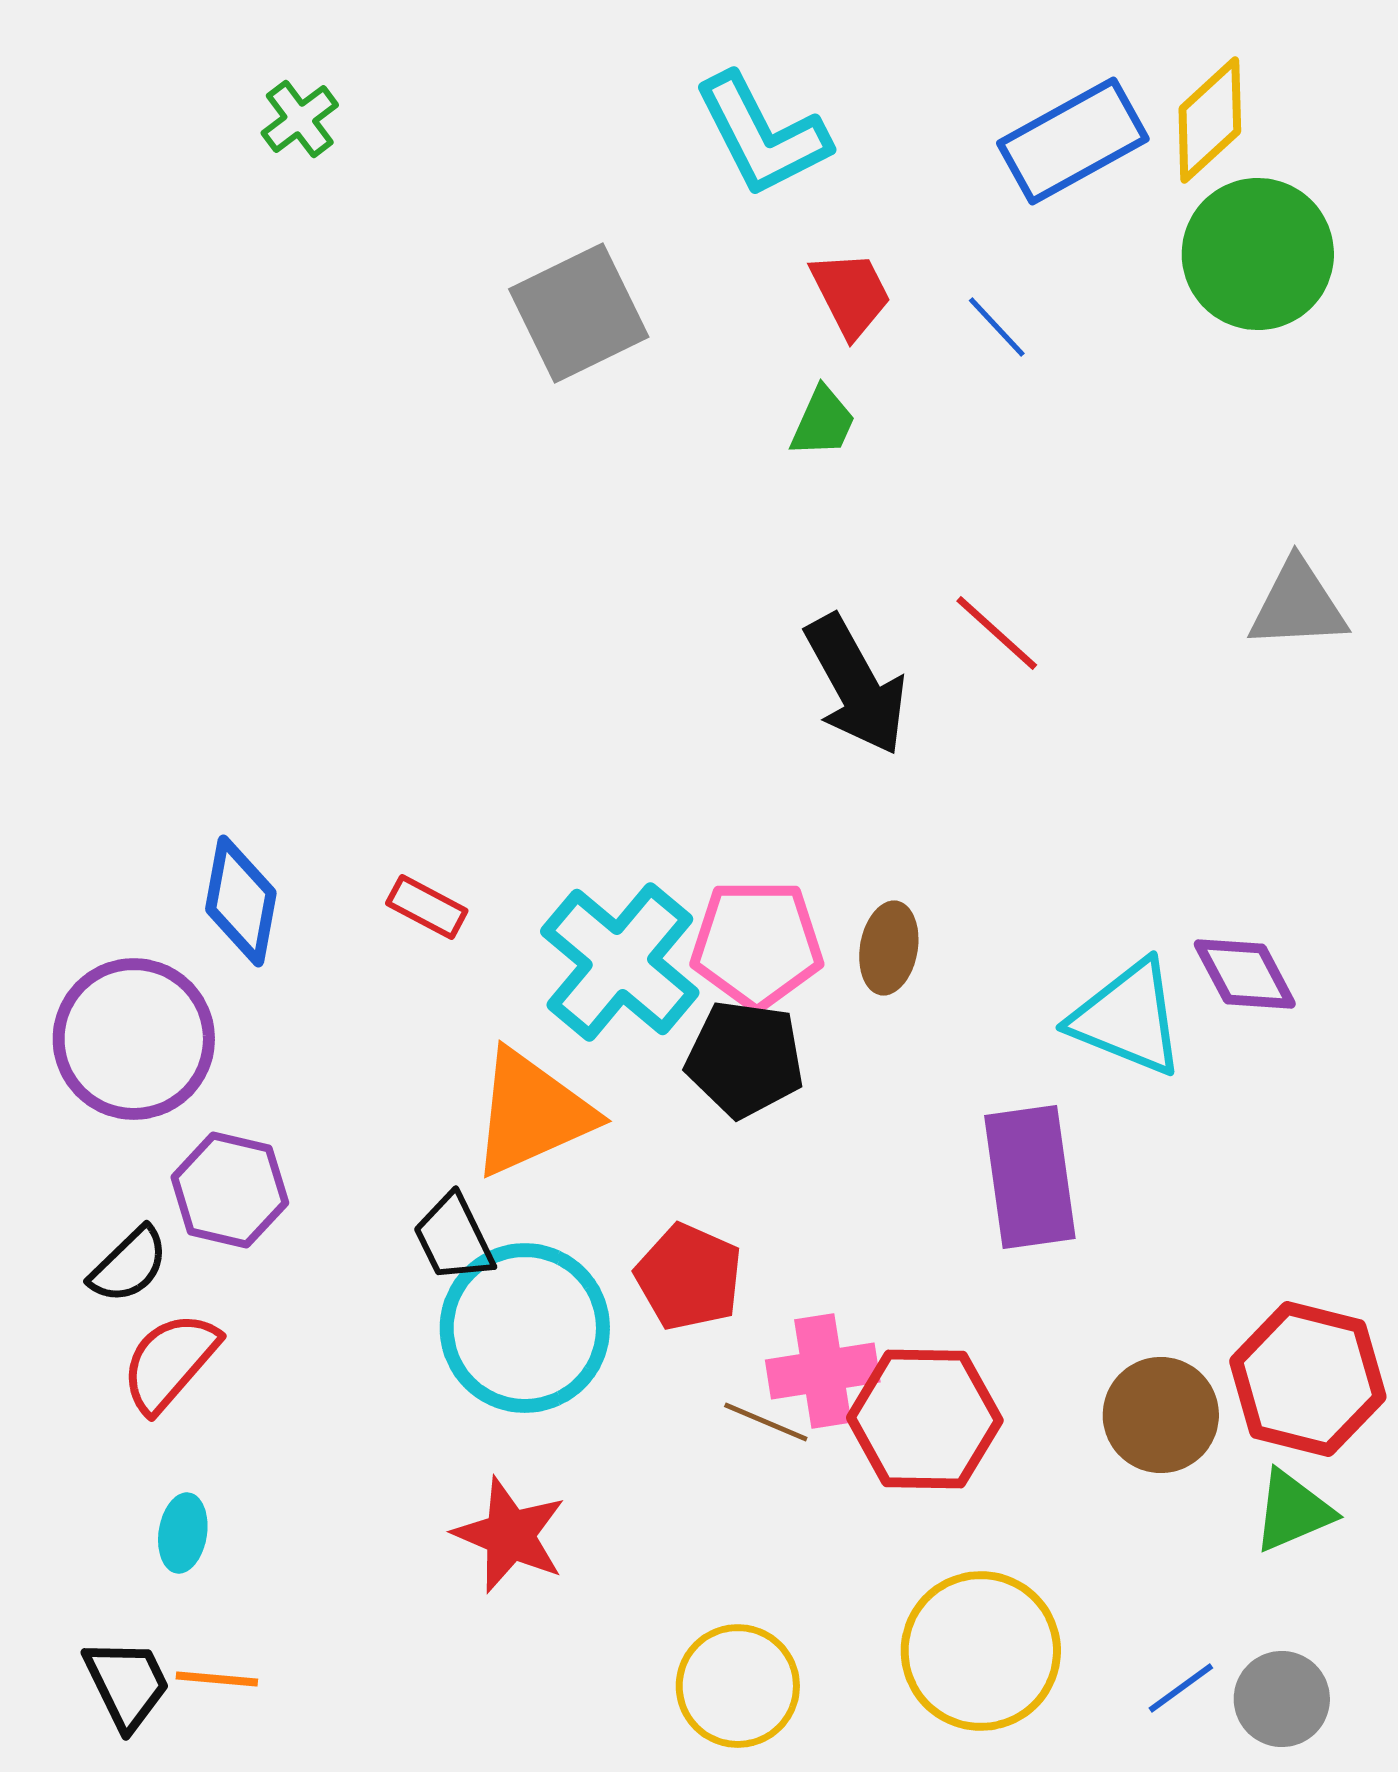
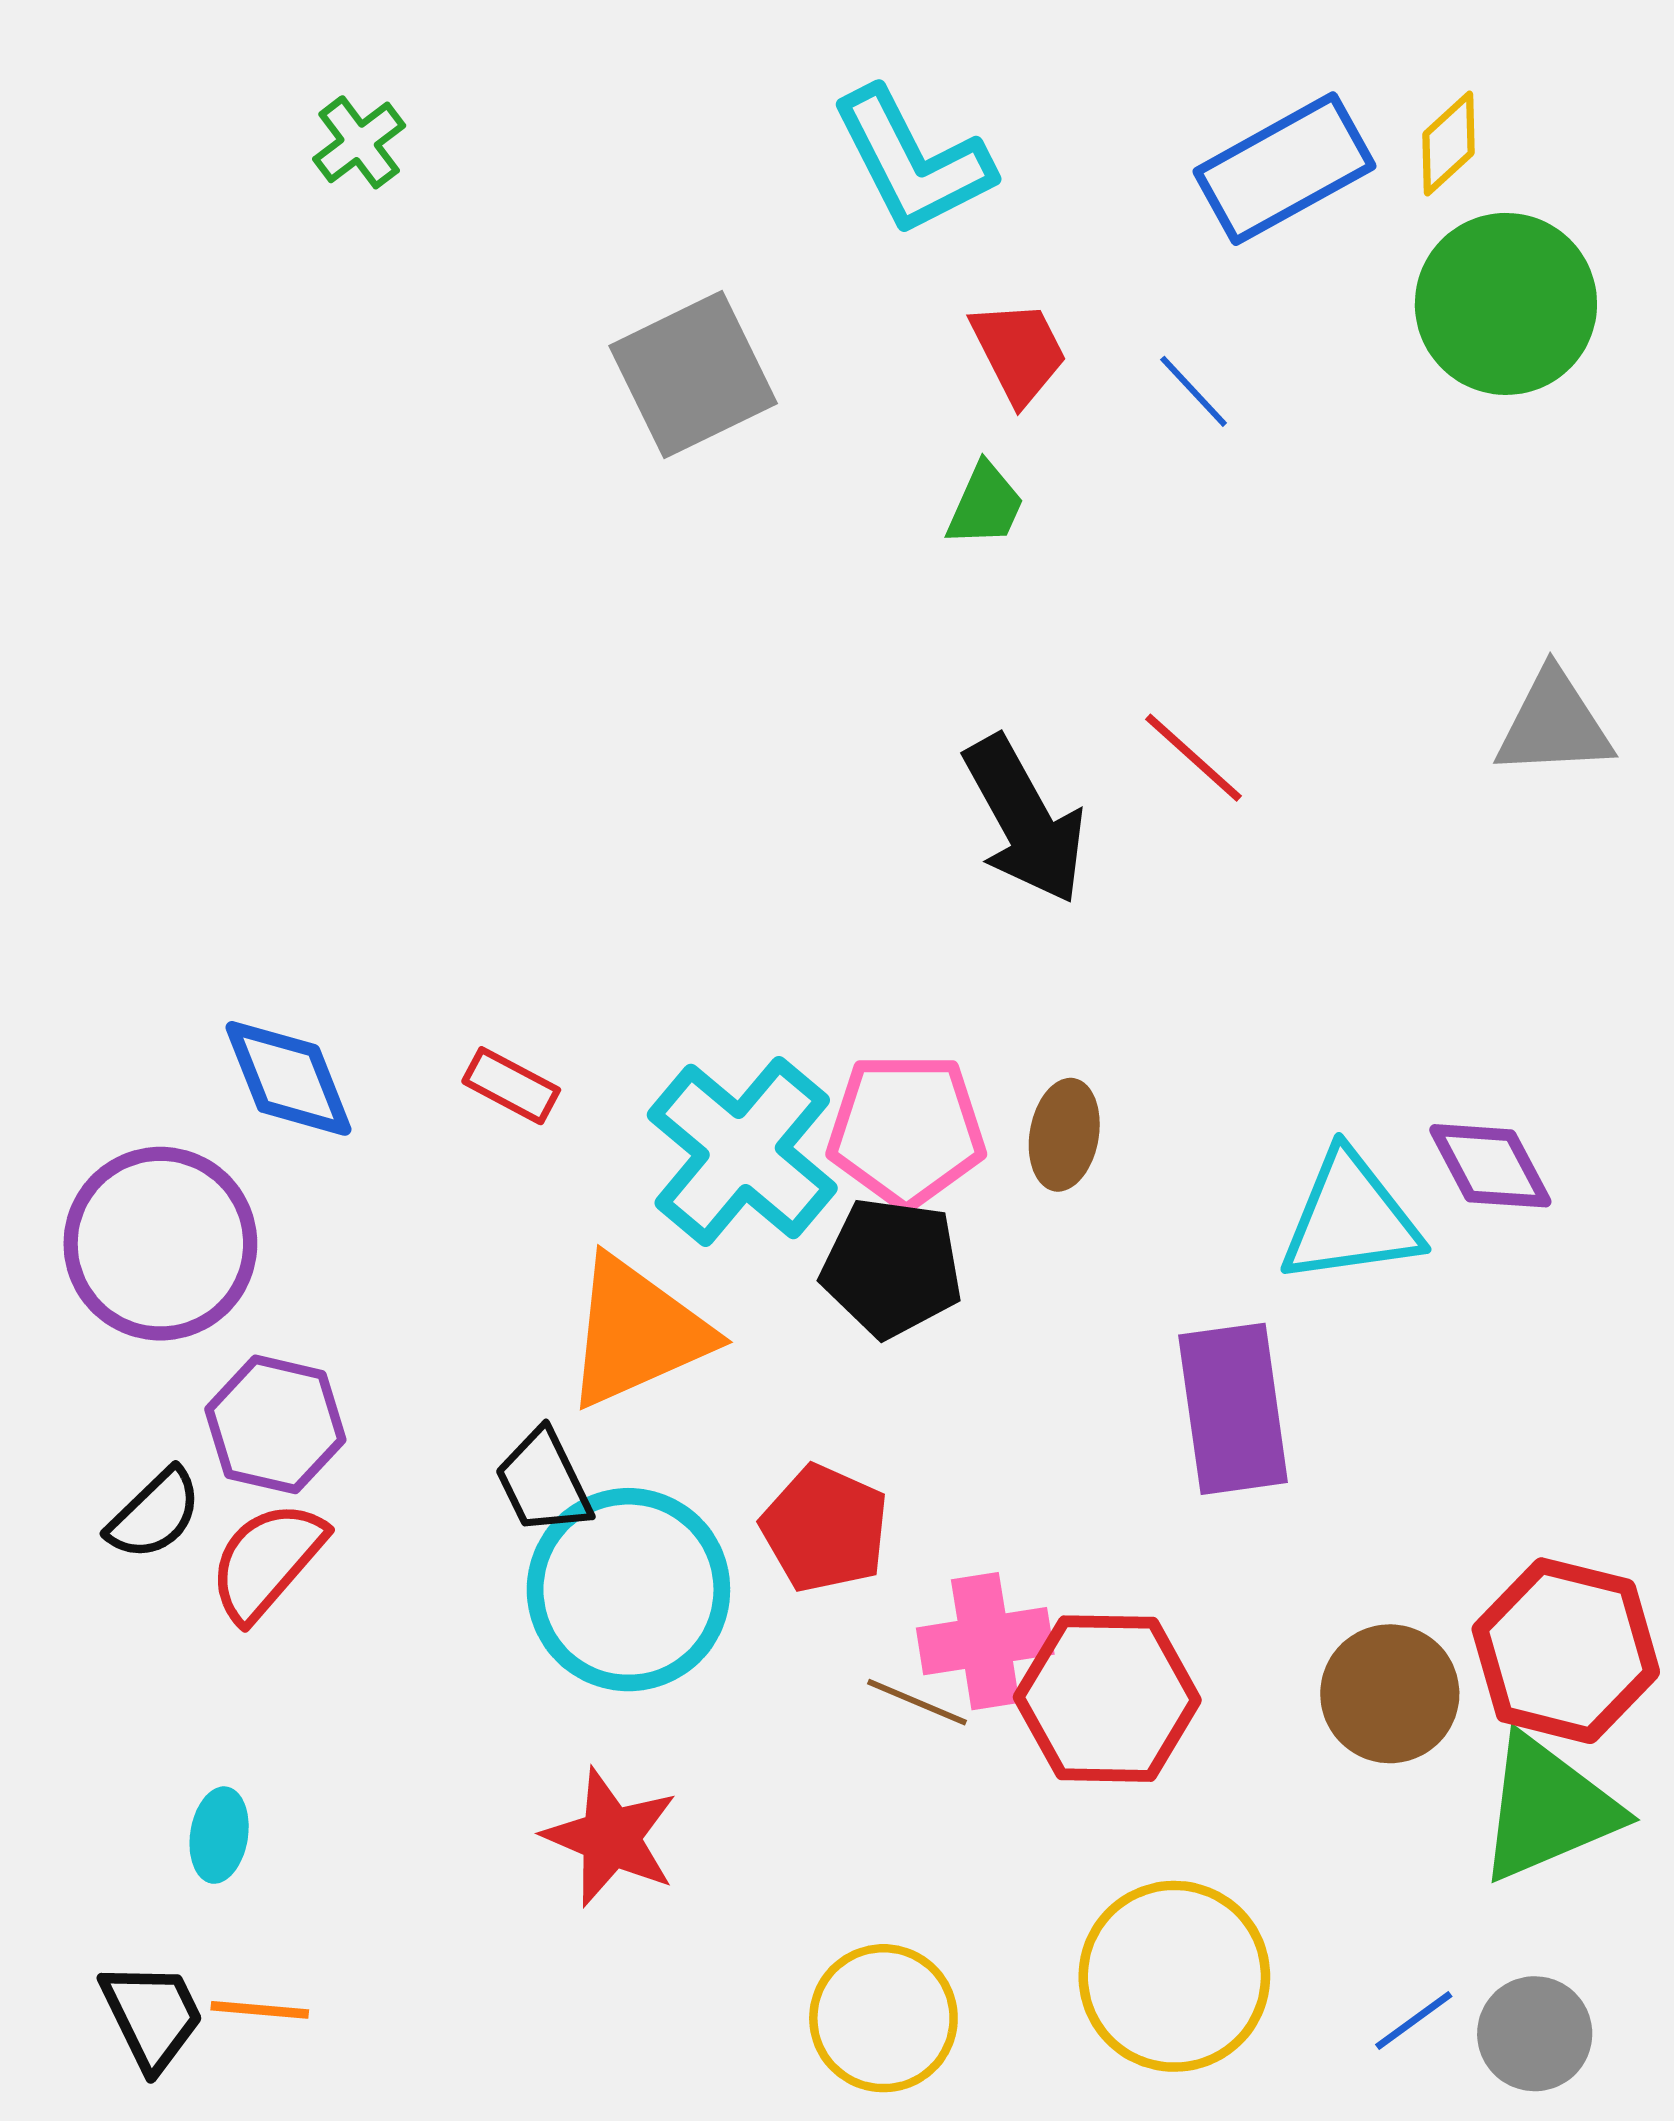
yellow diamond: (1210, 120) -> (1448, 144), size x0.7
blue diamond: (241, 901) -> (289, 1078), turned -32
cyan triangle: (1128, 1018) -> (1350, 1219), turned -30
red semicircle: (170, 1362) -> (267, 1561), moved
green triangle: (1293, 1511) -> (1548, 1809), size x1.5

